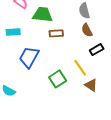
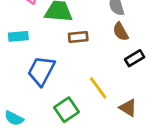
yellow line: (80, 68) -> (98, 88), moved
green square: (58, 79) -> (66, 110), moved

